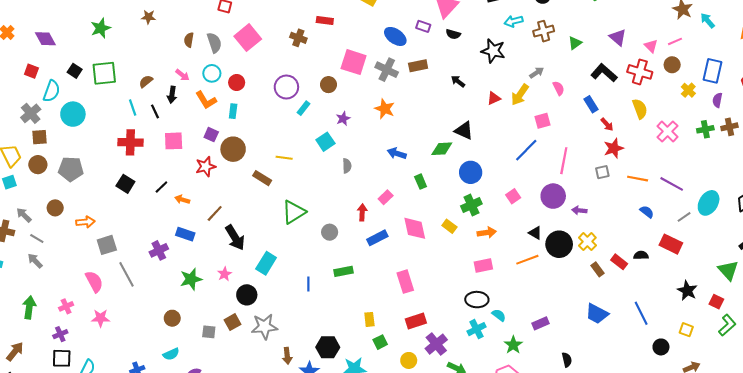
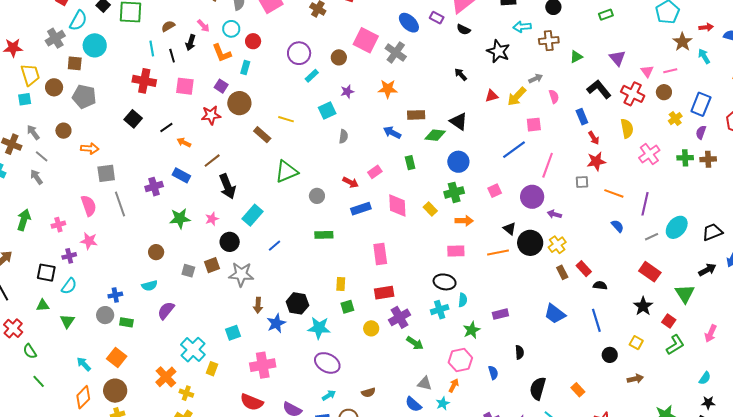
brown rectangle: (418, 66) -> (416, 115), moved
orange star: (385, 109) -> (388, 89), turned -30
brown square: (39, 137) -> (75, 63), moved
purple line: (672, 184) -> (645, 204), turned 65
red arrow: (362, 212) -> (351, 182), turned 105
red rectangle: (671, 244) -> (650, 272), moved
black semicircle: (641, 255) -> (600, 285), moved
blue line: (308, 284) -> (274, 246), moved, turned 40
cyan semicircle: (499, 315) -> (463, 300), turned 48
purple cross: (60, 334) -> (69, 256), moved

